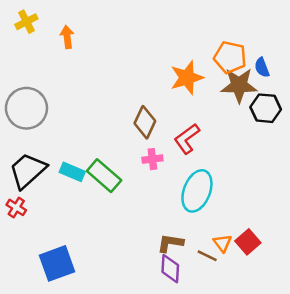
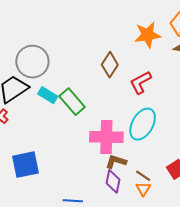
gray circle: (26, 108) -> (32, 62), moved
pink cross: (152, 159) -> (106, 137), moved, size x2.0
orange triangle: (222, 243) -> (143, 189), moved

